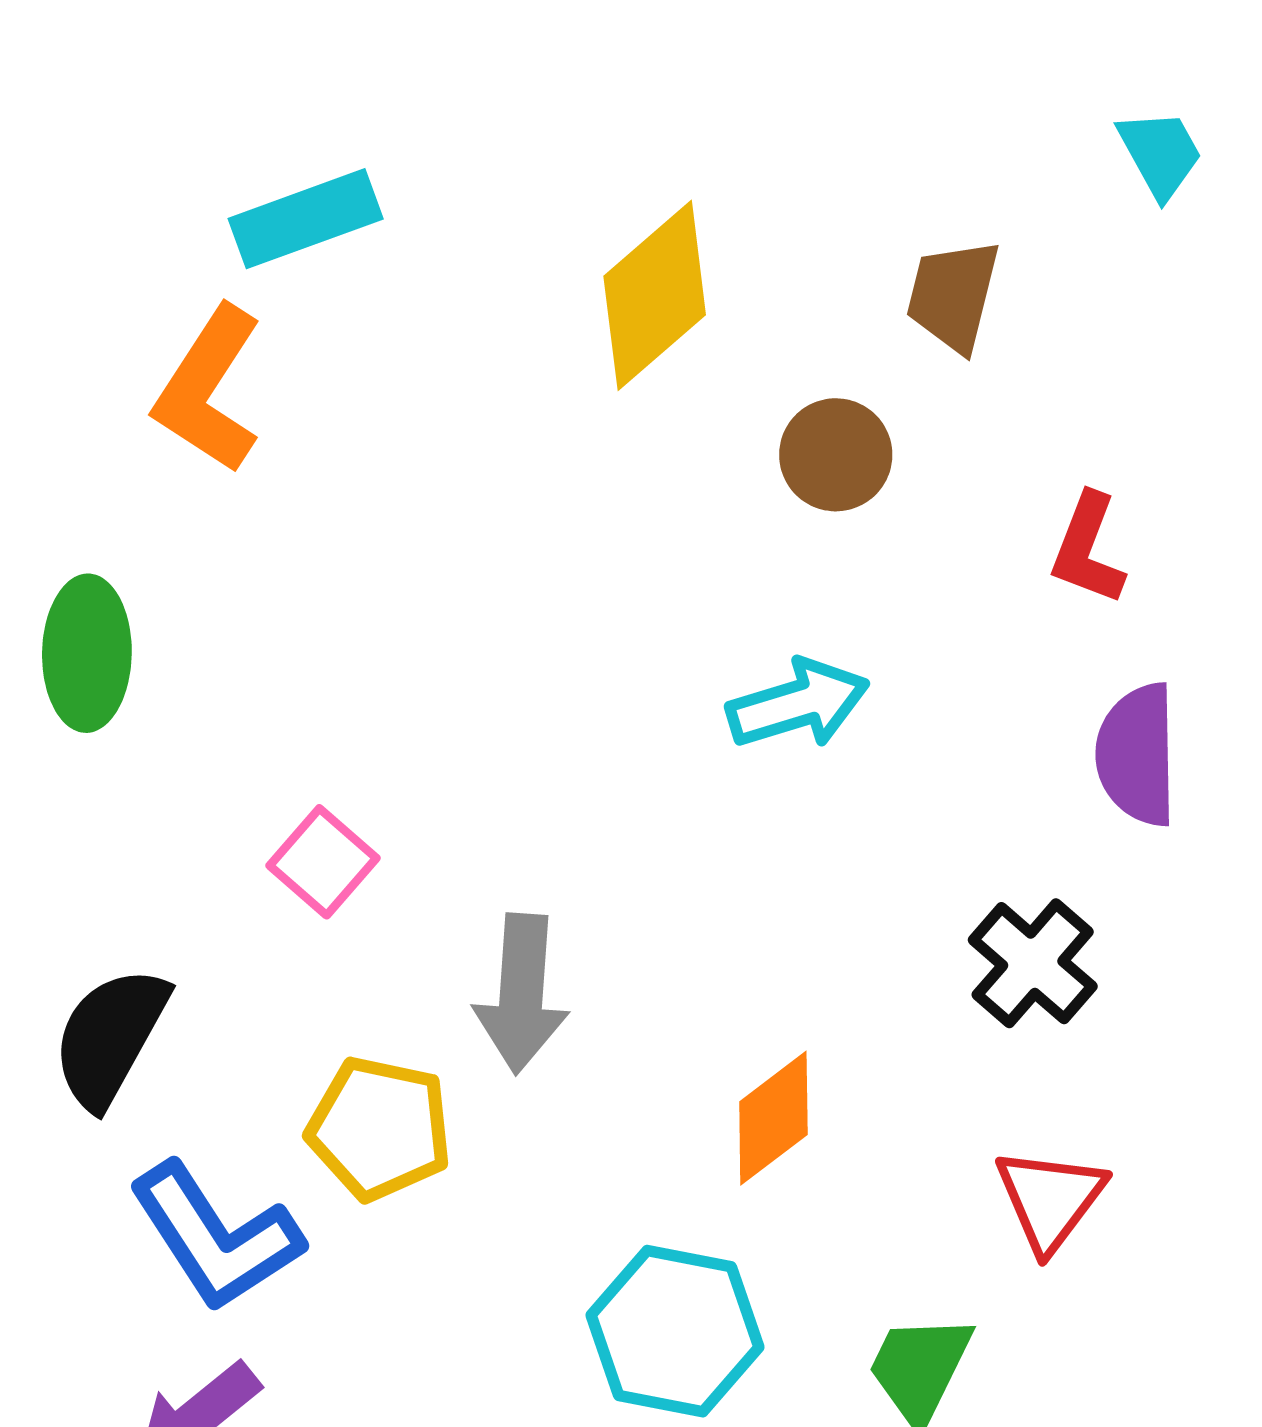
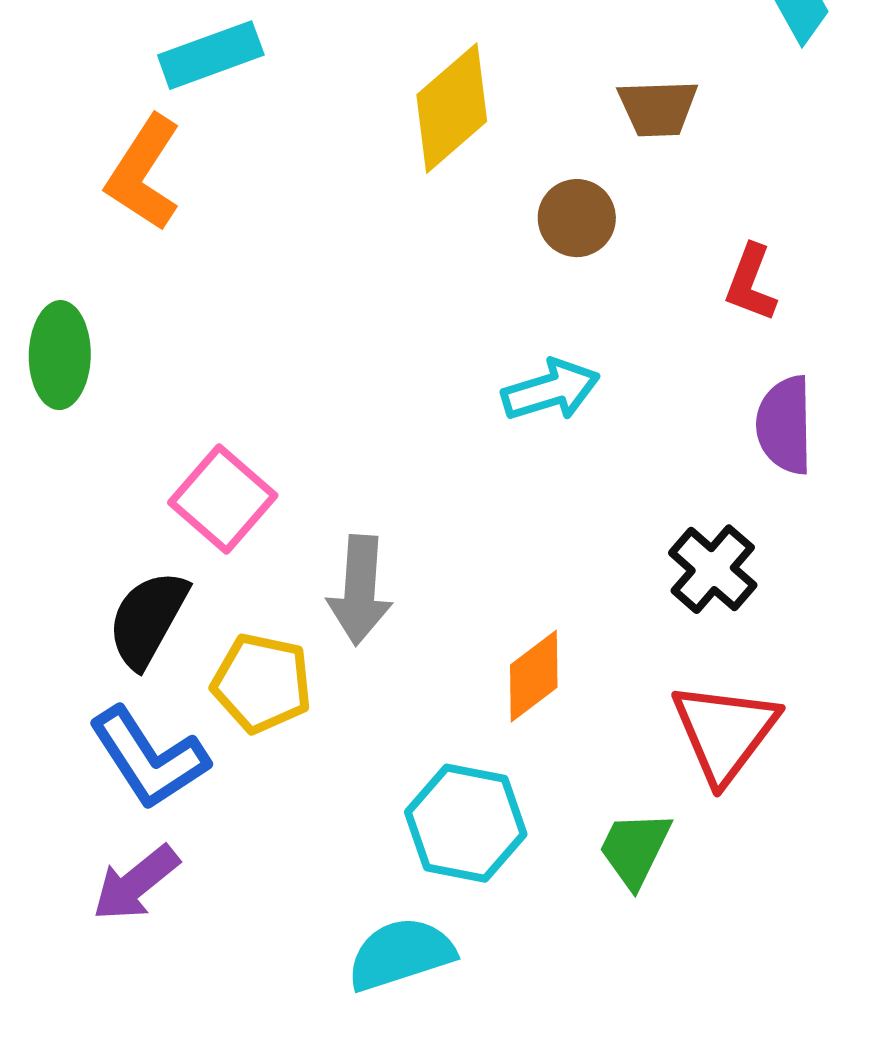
brown trapezoid: (953, 295) -> (658, 108), turned -106
pink square: (323, 862) -> (223, 499), size x1.4
black semicircle: (110, 1037) -> (148, 619), moved
red triangle: (1050, 1199) -> (725, 732), size x1.4

